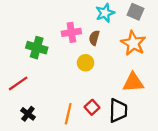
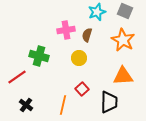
green cross: (37, 48) -> (39, 56), moved
red square: (92, 107) -> (82, 89), moved

